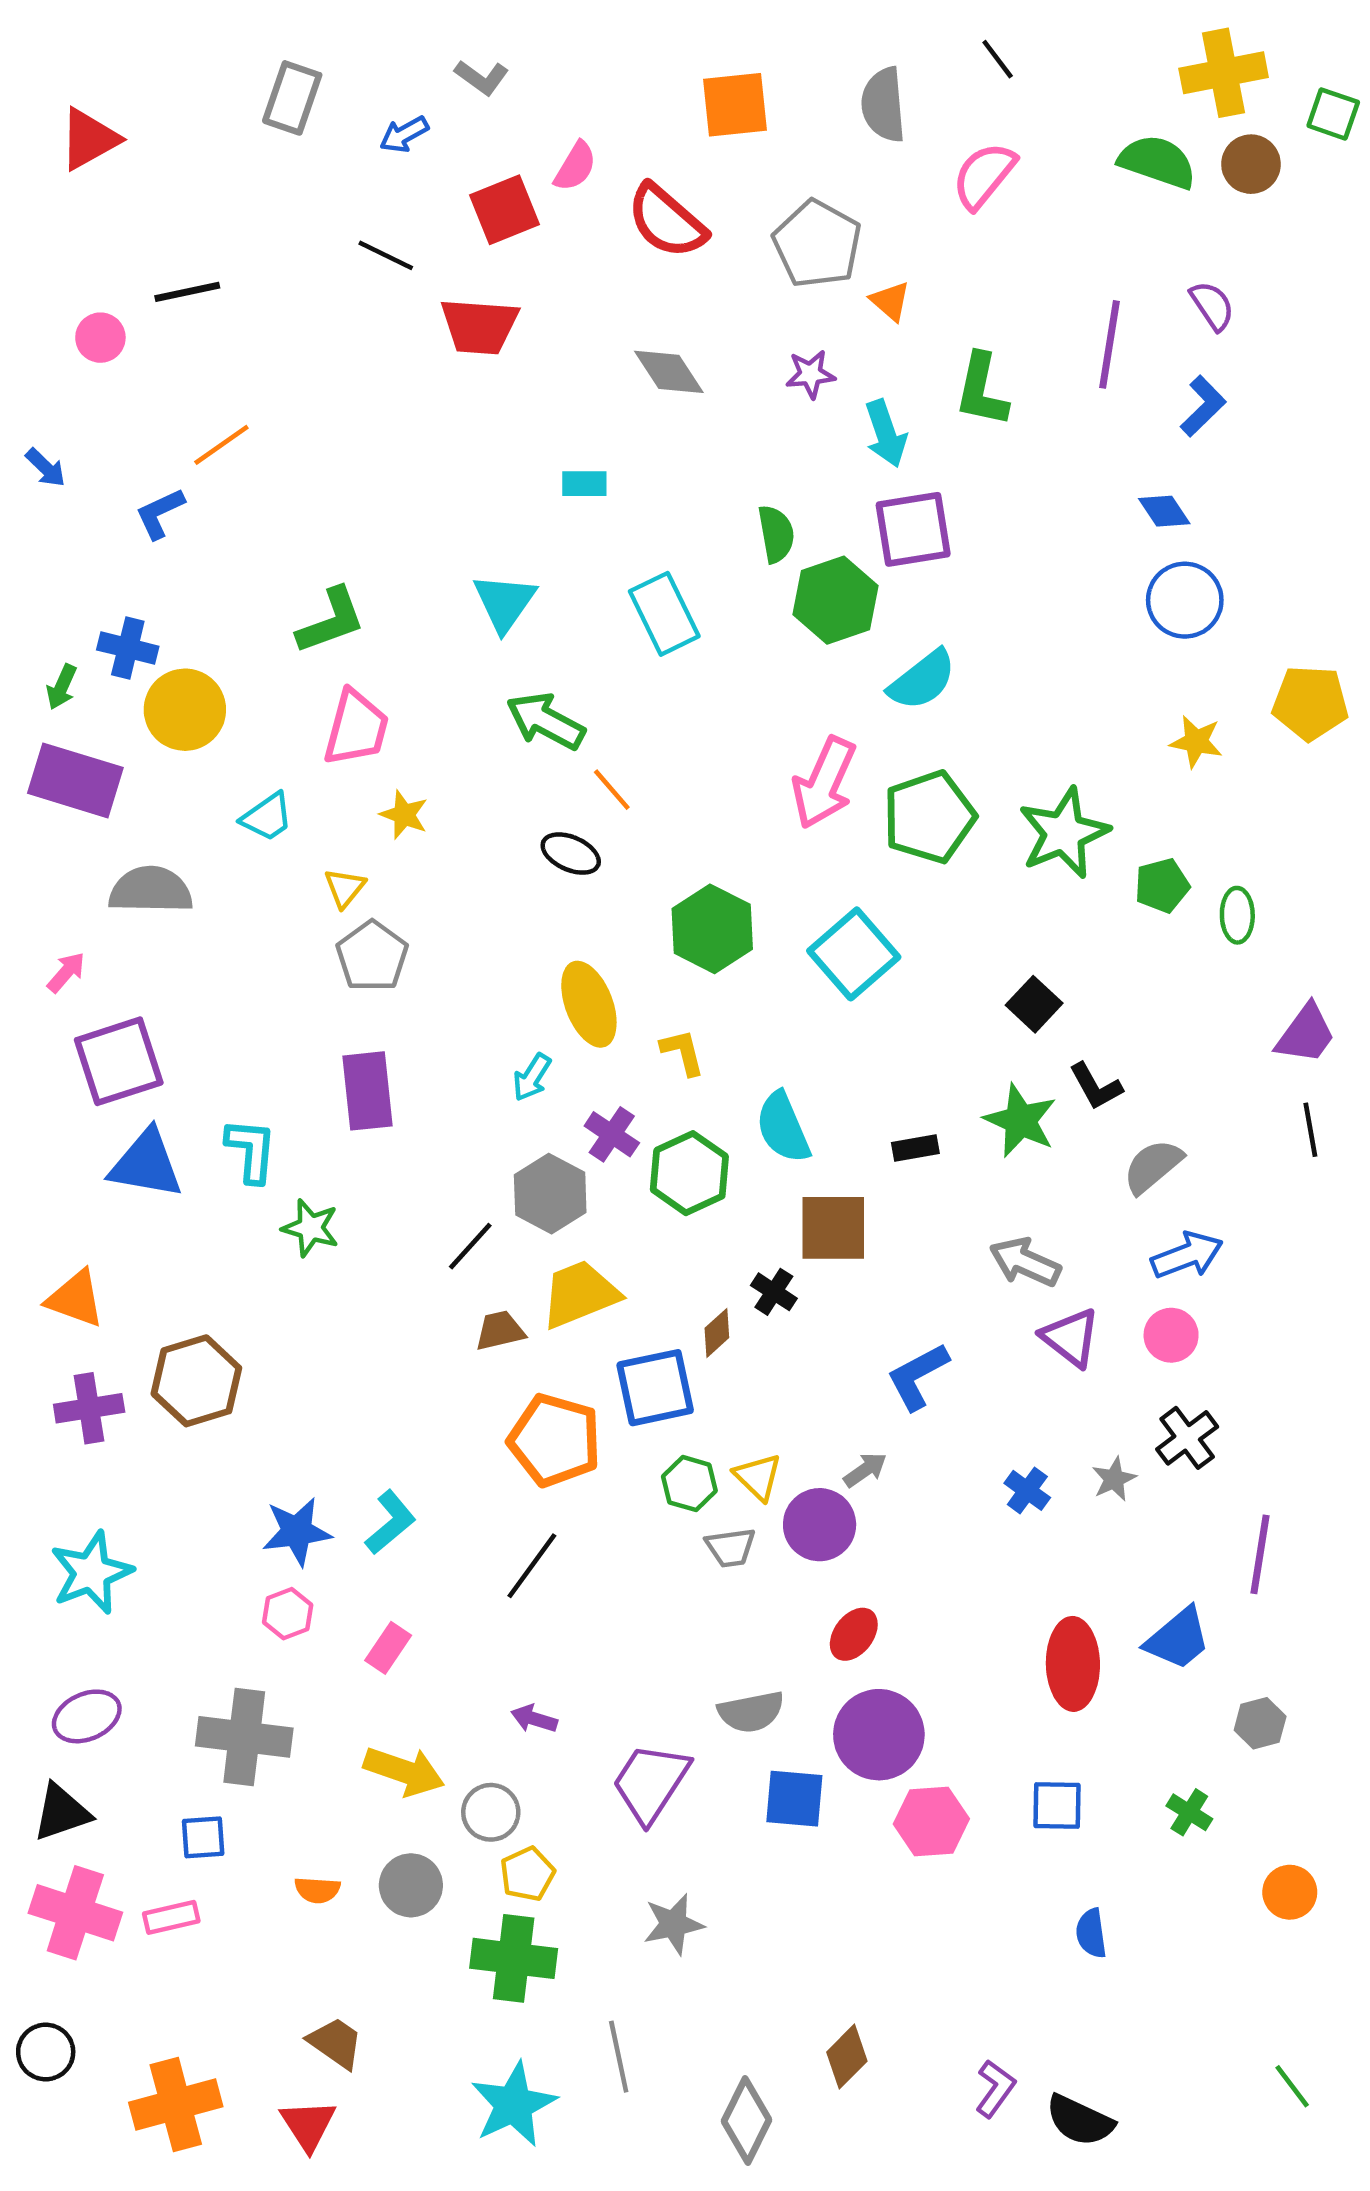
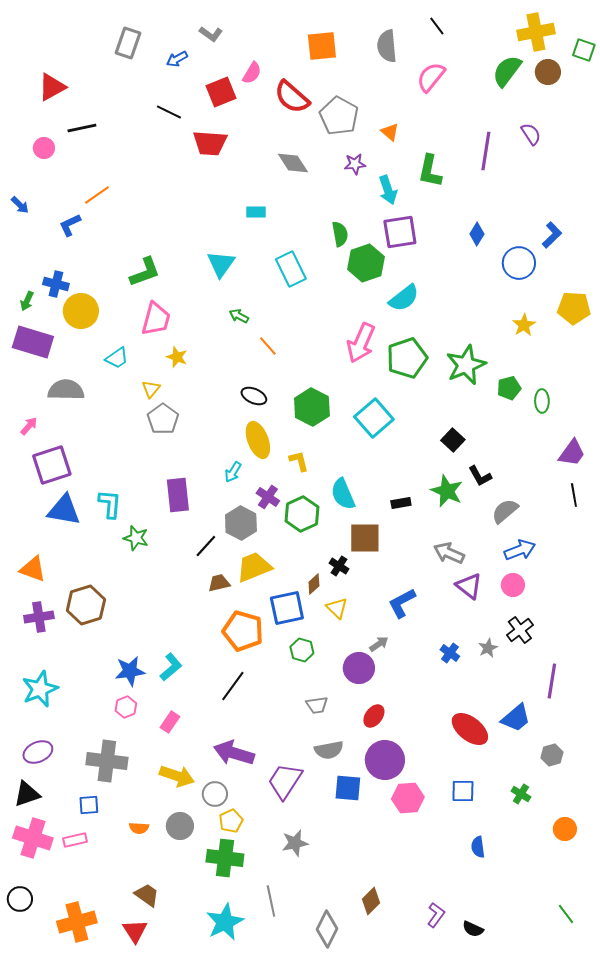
red triangle: (89, 139) -> (52, 87), moved
green semicircle: (1157, 162) -> (507, 71), turned -72
gray pentagon: (817, 244) -> (339, 116), moved
blue L-shape: (1203, 406) -> (552, 235), moved
blue diamond: (1164, 511) -> (477, 234), moved, turned 65
green arrow: (546, 721) -> (239, 316), size x0.6
yellow star: (1196, 742) -> (524, 325), turned 30
black ellipse: (571, 854) -> (254, 396), moved
purple rectangle: (368, 1091) -> (178, 495), moved
yellow triangle: (758, 1477) -> (337, 608), moved
gray trapezoid: (730, 1547) -> (317, 705), moved
red ellipse: (1073, 1664) -> (470, 729), turned -51
purple arrow: (534, 1719) -> (234, 753), size x2.0
black semicircle: (1080, 2120) -> (473, 929), size x0.7

